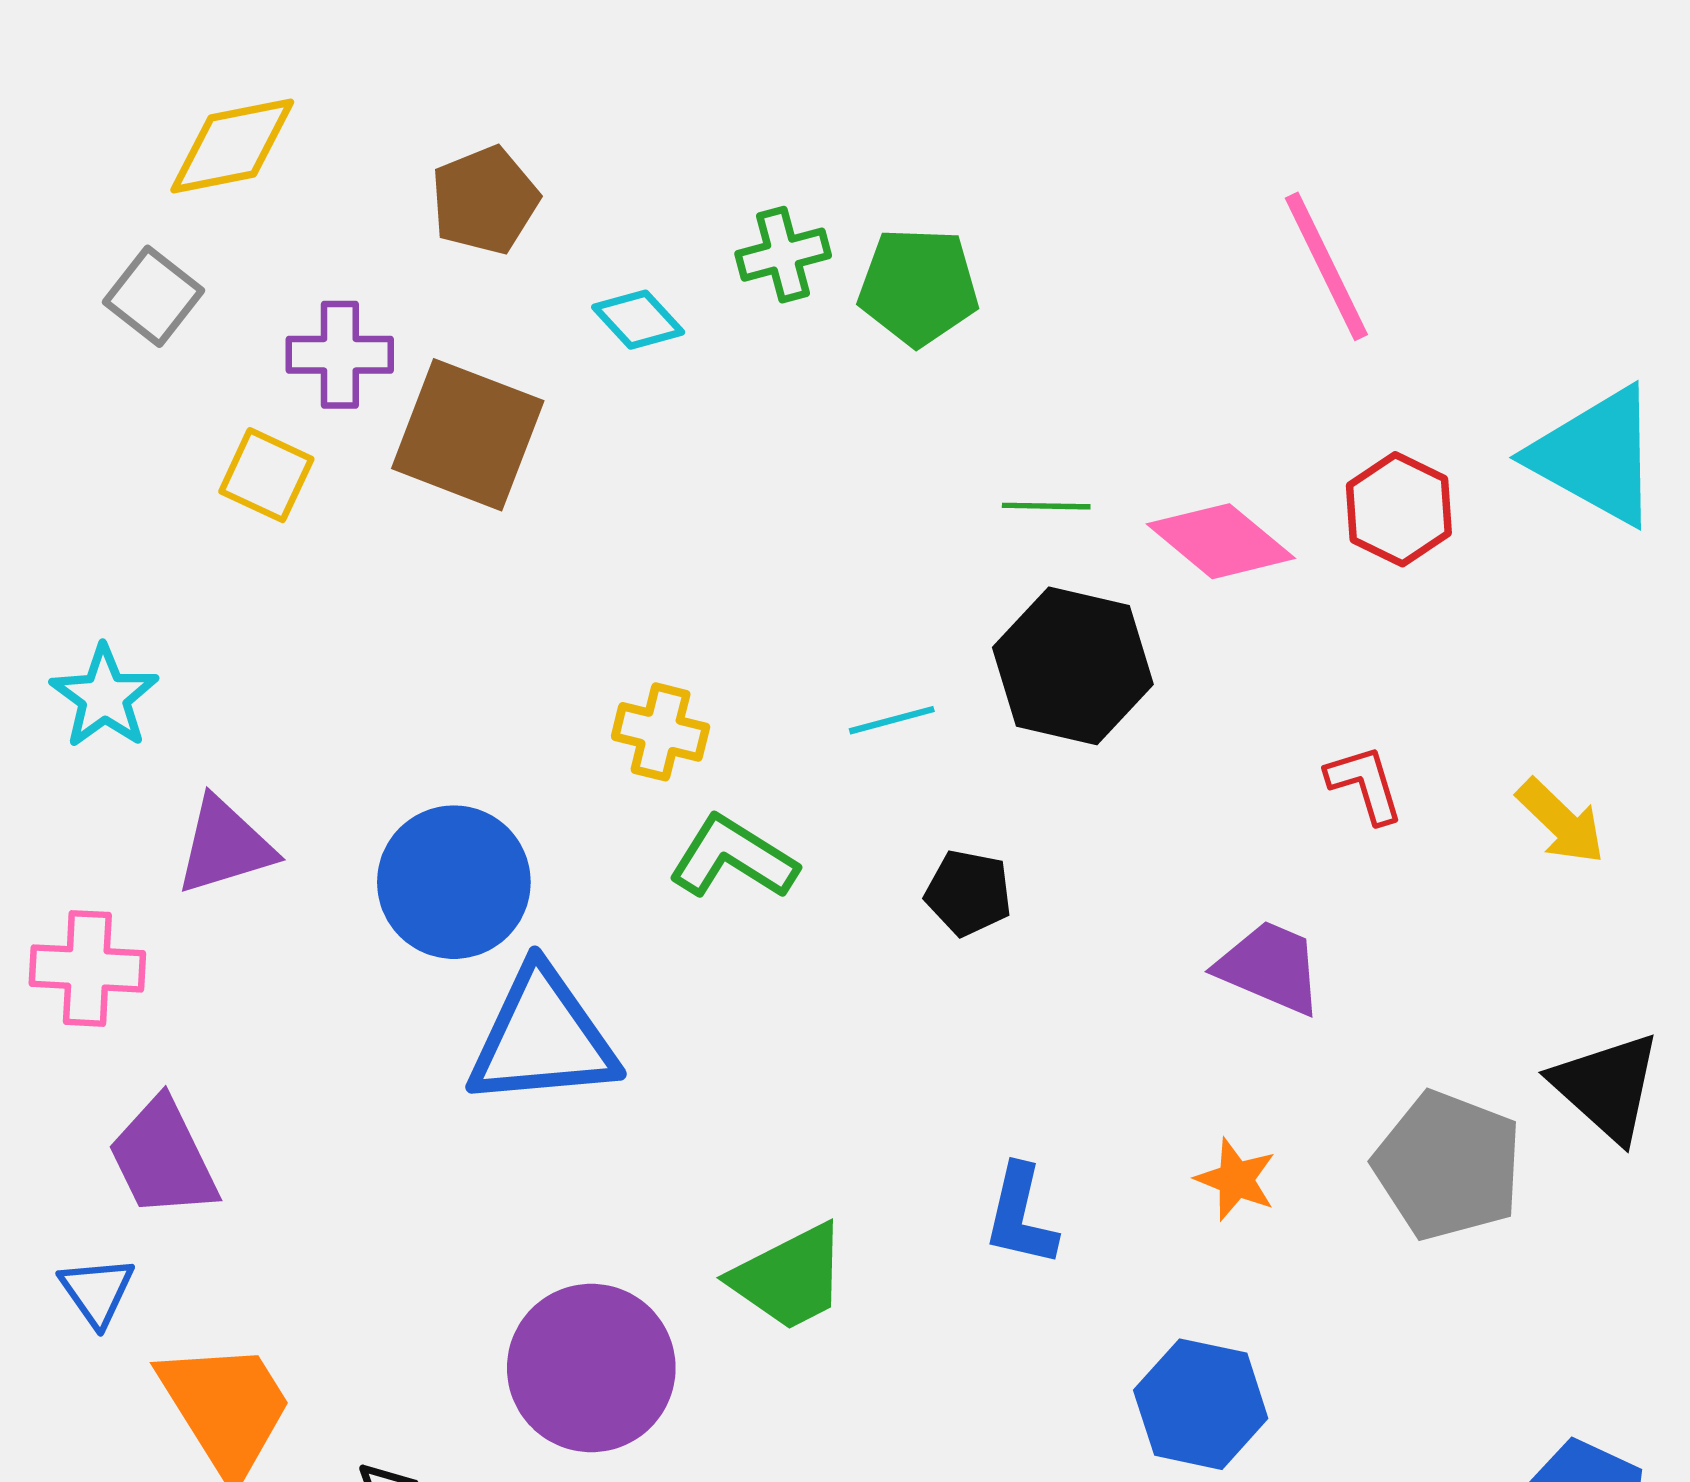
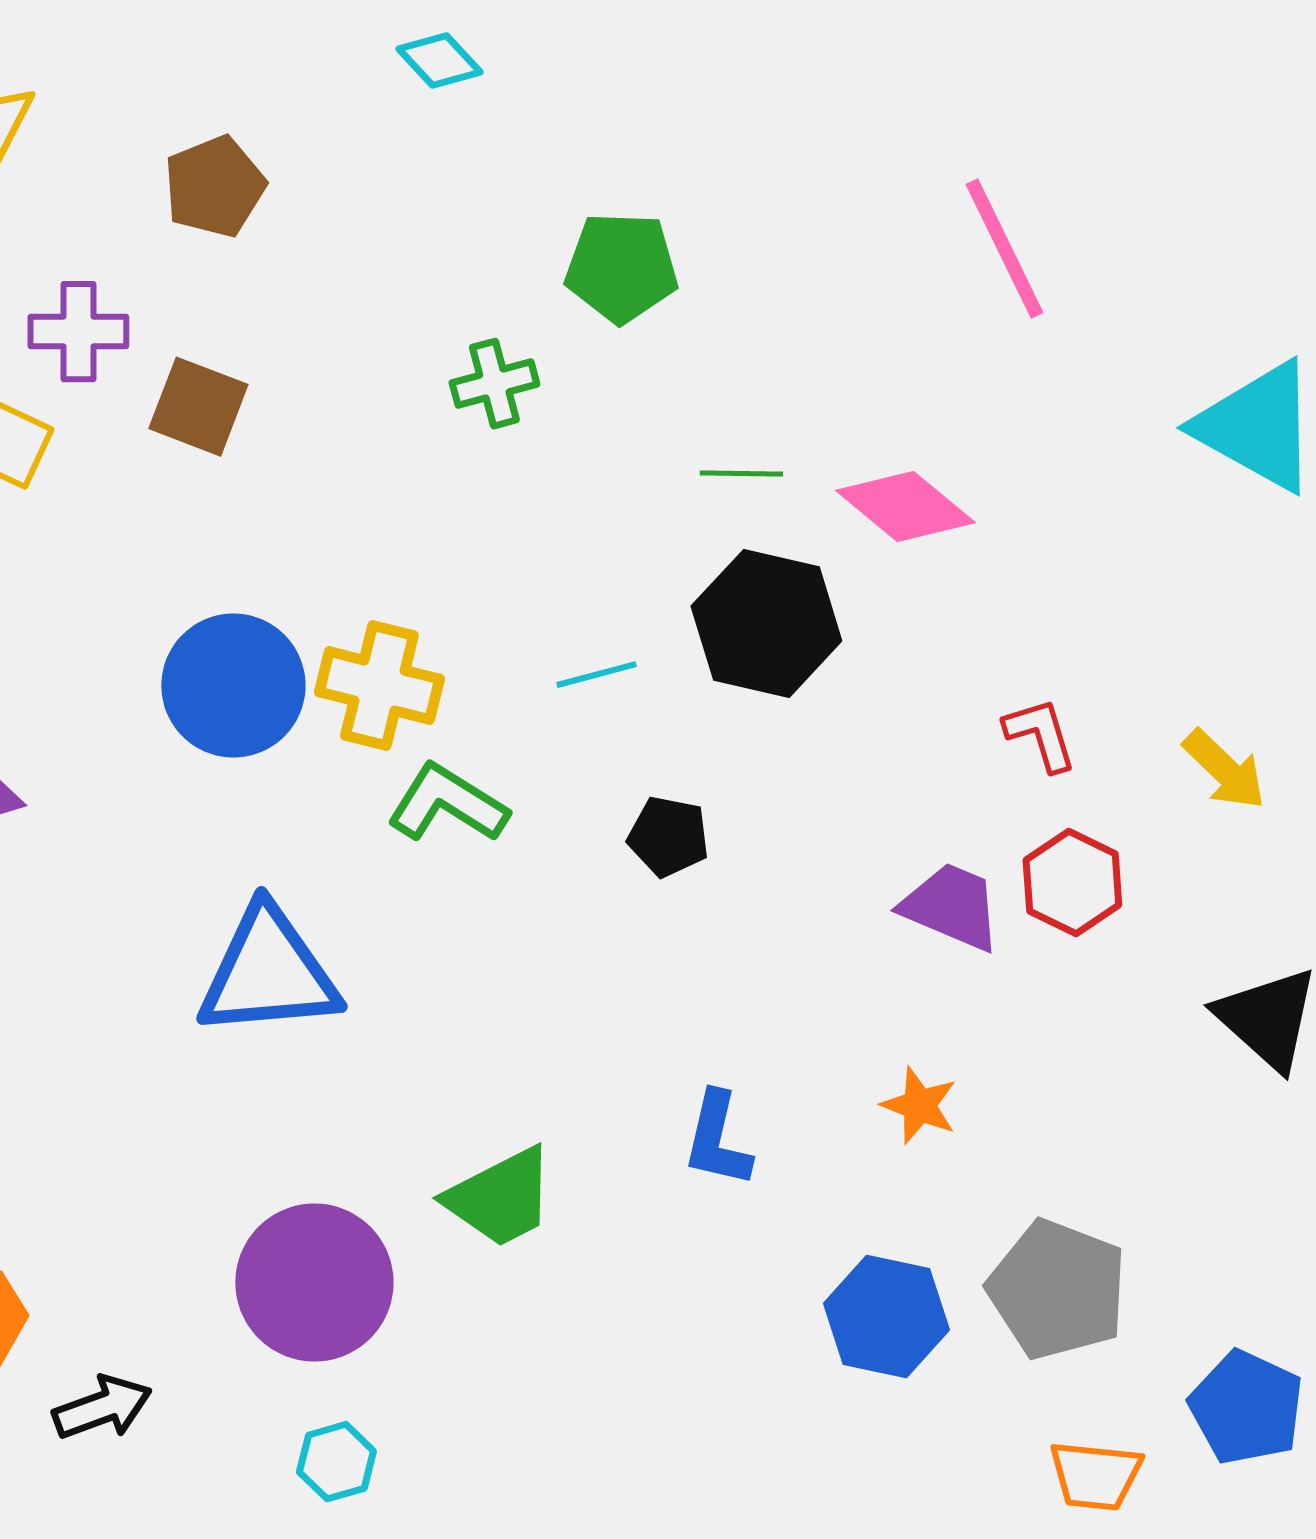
green cross: (783, 255) -> (494, 384), moved
cyan diamond: (638, 320) -> (439, 61), moved
brown square: (468, 435) -> (198, 407), size x0.7
red hexagon: (1399, 509) -> (1072, 883), moved
yellow cross: (661, 732) -> (379, 686), size x1.4
blue circle: (454, 882) -> (233, 686), moved
gray pentagon: (1448, 1166) -> (1057, 1290), moved

